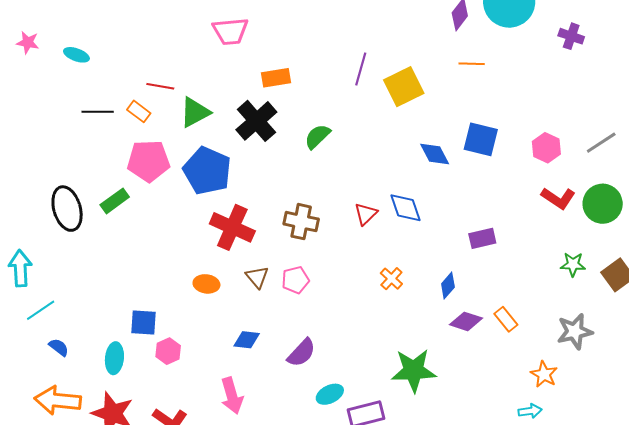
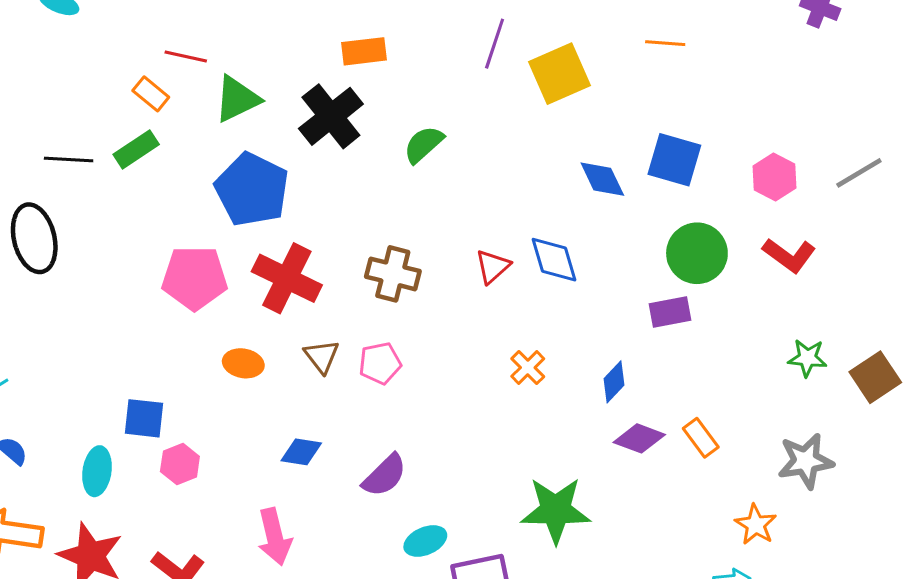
black line: (98, 112) -> (69, 159), moved
pink pentagon: (148, 161) -> (195, 278), moved
green rectangle: (115, 201) -> (136, 149), moved
green circle: (603, 204) -> (697, 253), moved

